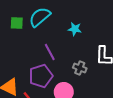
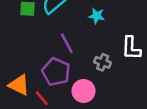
purple pentagon: (41, 76) -> (56, 72), turned -30

